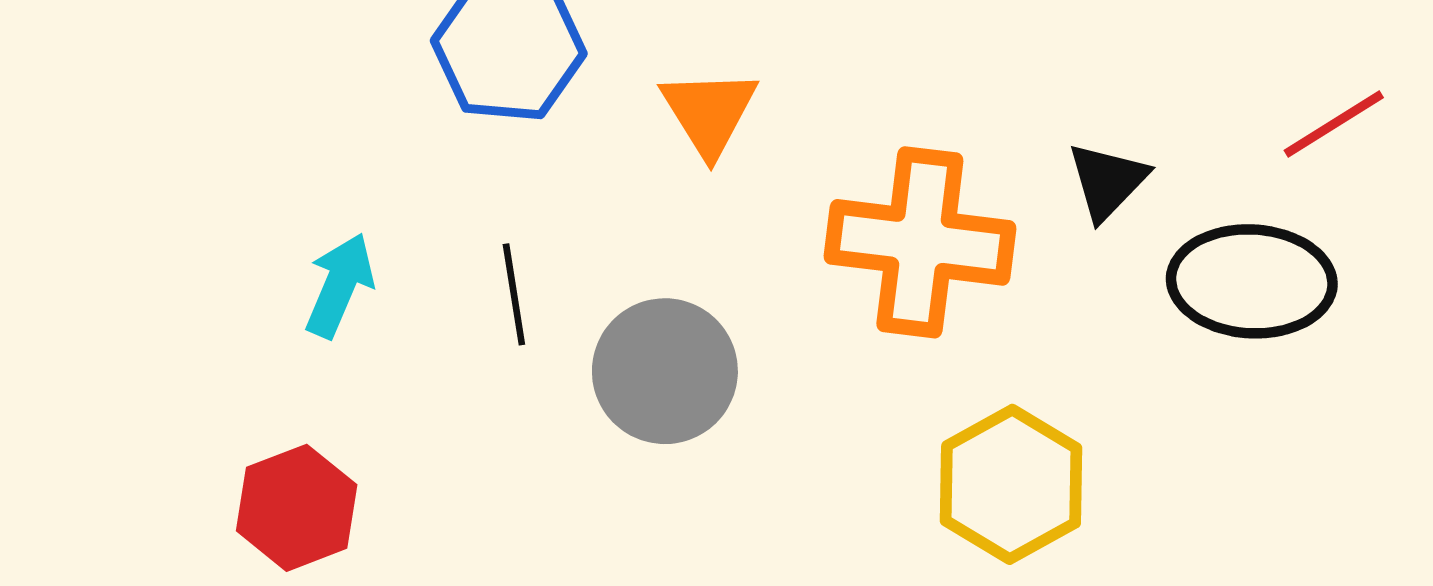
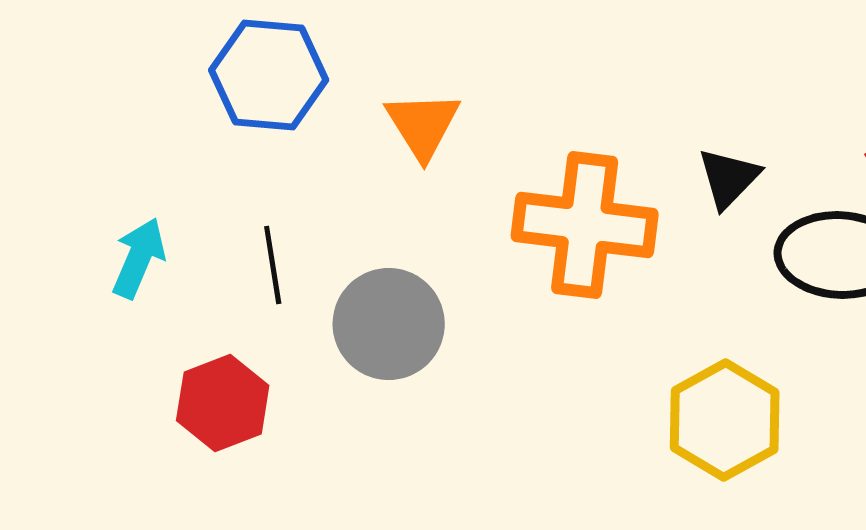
yellow hexagon: (1011, 484) -> (725, 420), moved
red hexagon: (297, 508) -> (223, 403), moved

